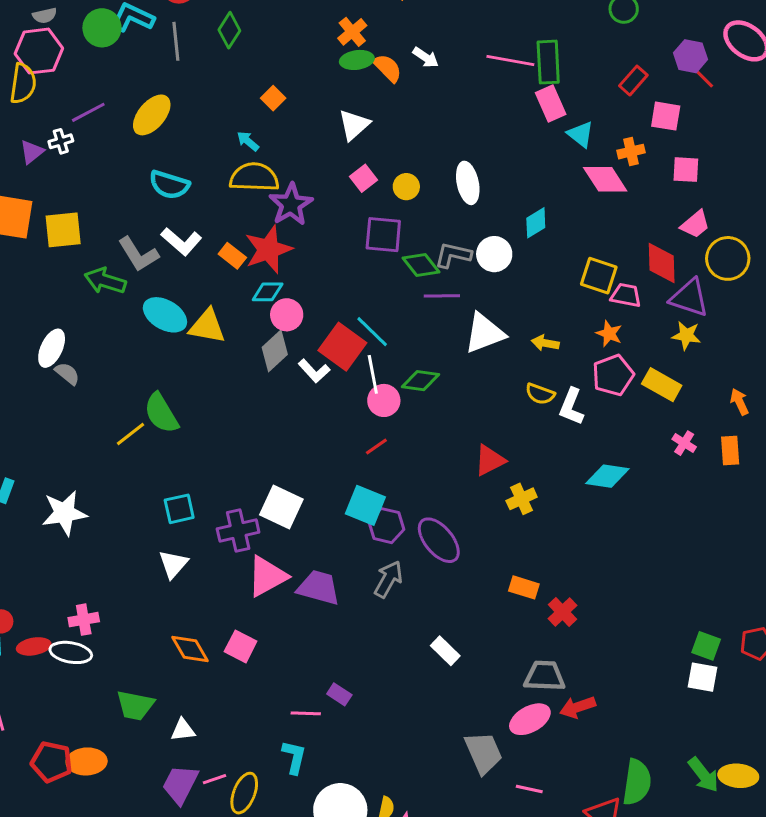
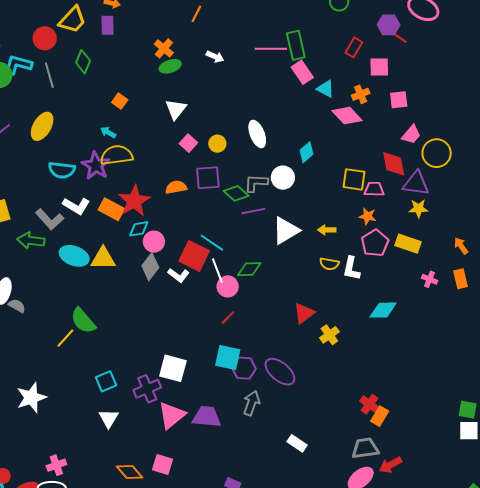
orange semicircle: (387, 68) -> (176, 187), moved, turned -45
purple star: (291, 204) -> (96, 165), moved
orange rectangle: (232, 256) -> (111, 209), size x1.4
orange rectangle: (524, 587) -> (380, 416), moved, turned -66

